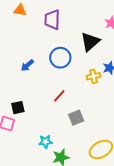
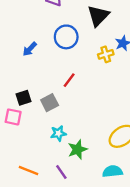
gray square: (76, 118) -> (50, 103), moved

